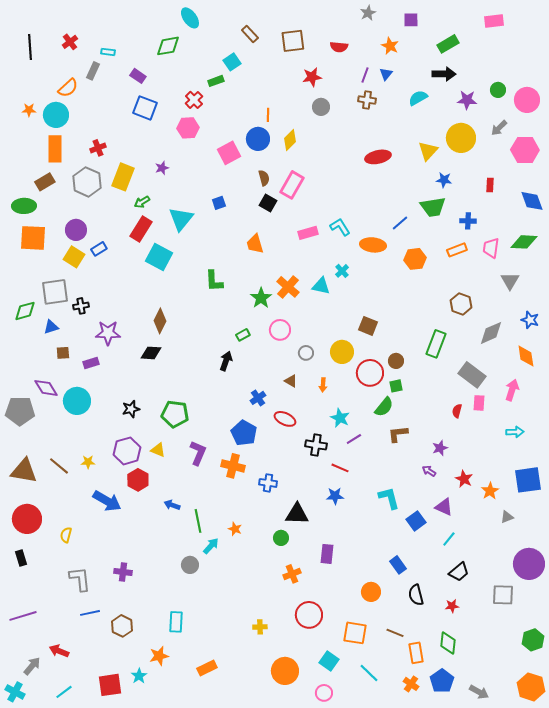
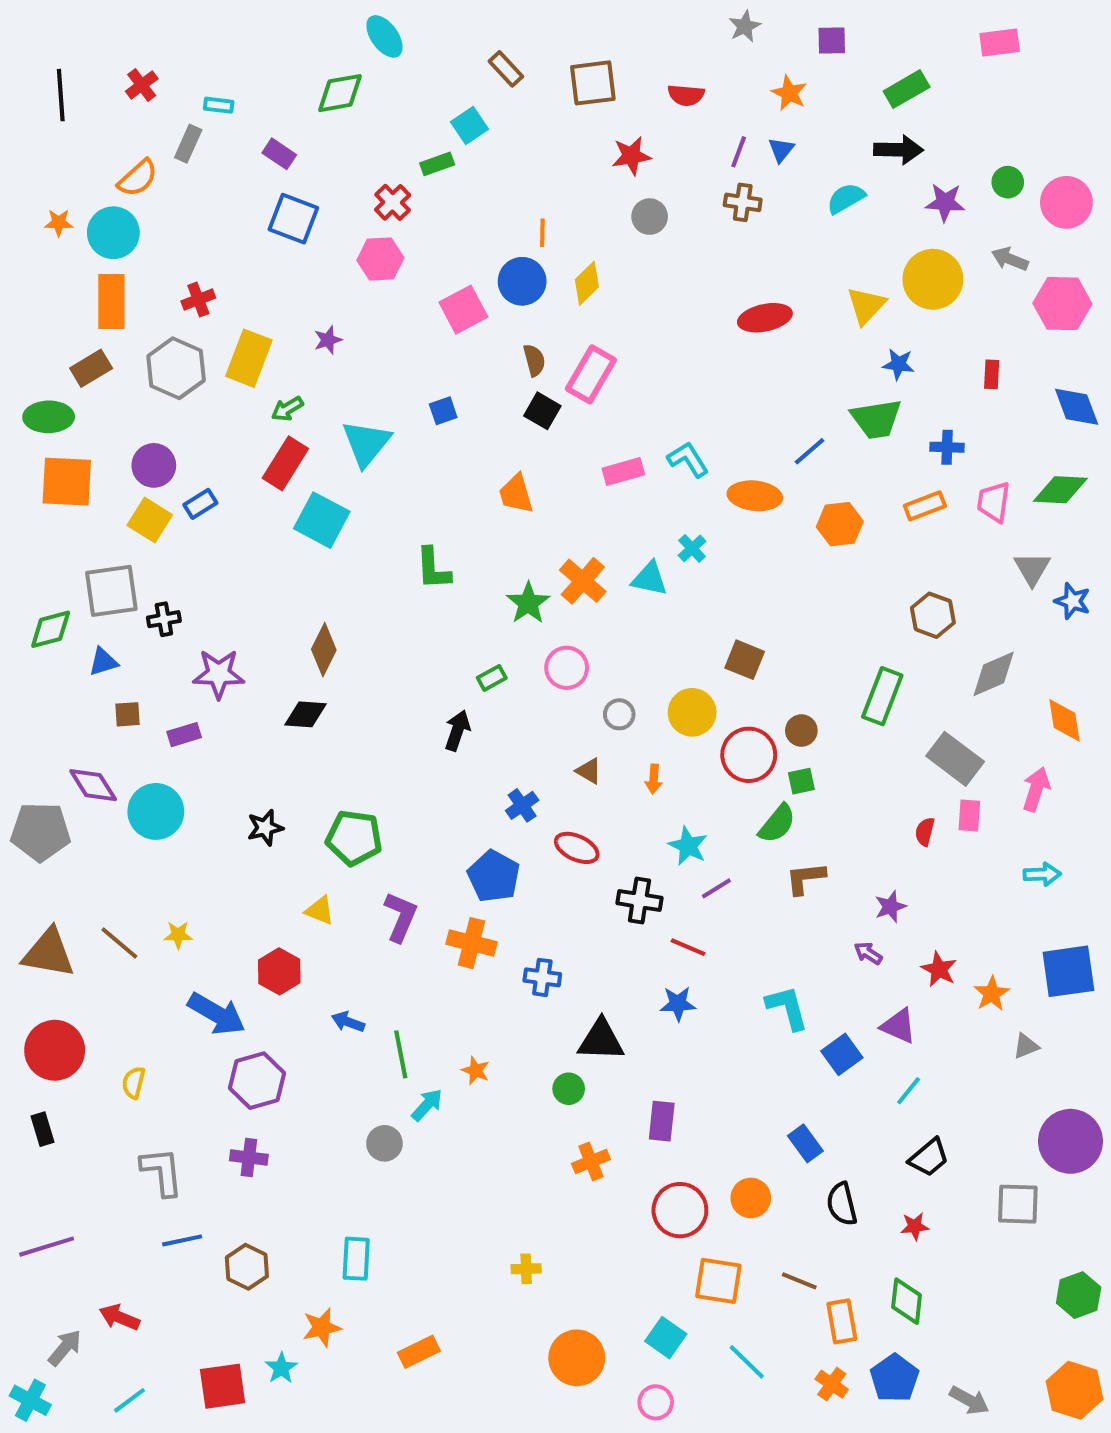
gray arrow: (499, 128) -> (1010, 259), turned 66
blue star: (530, 320) -> (1073, 601), moved
purple hexagon: (127, 451) -> (257, 1081), moved
red circle: (309, 615) -> (680, 1210), moved

